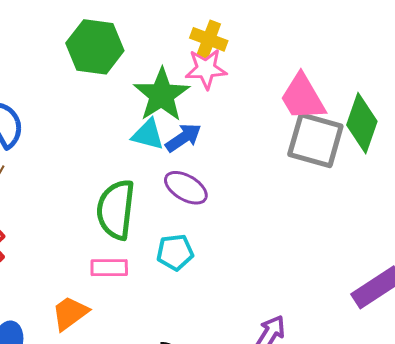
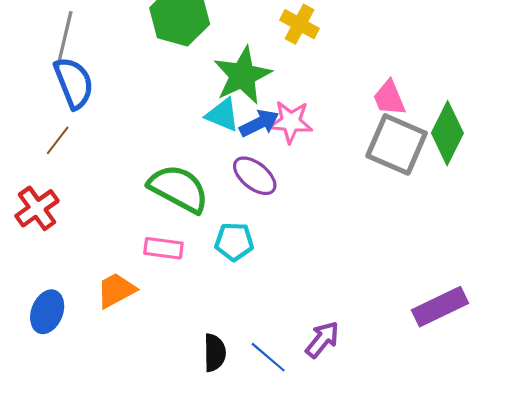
pink star: (206, 69) -> (291, 122), moved
pink trapezoid: (303, 97) -> (389, 98), size x0.7
green semicircle: (116, 210) -> (179, 189), turned 104

